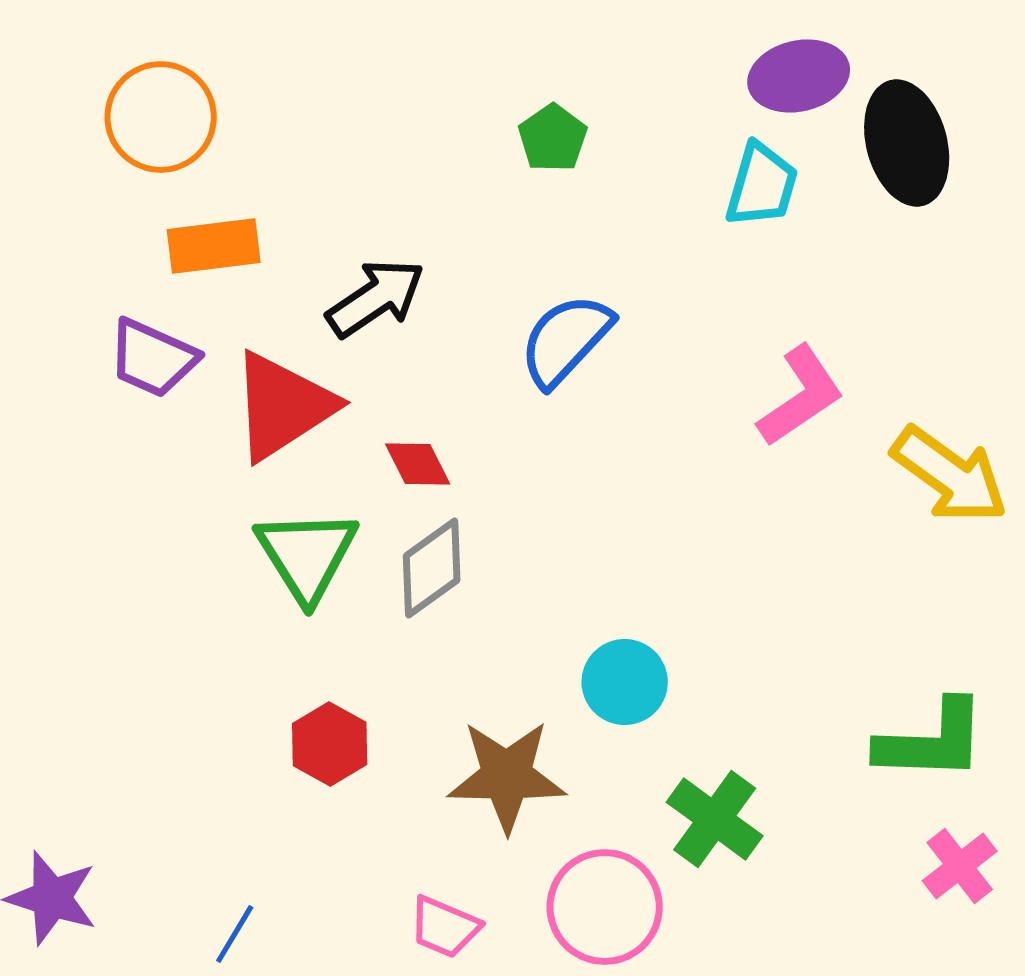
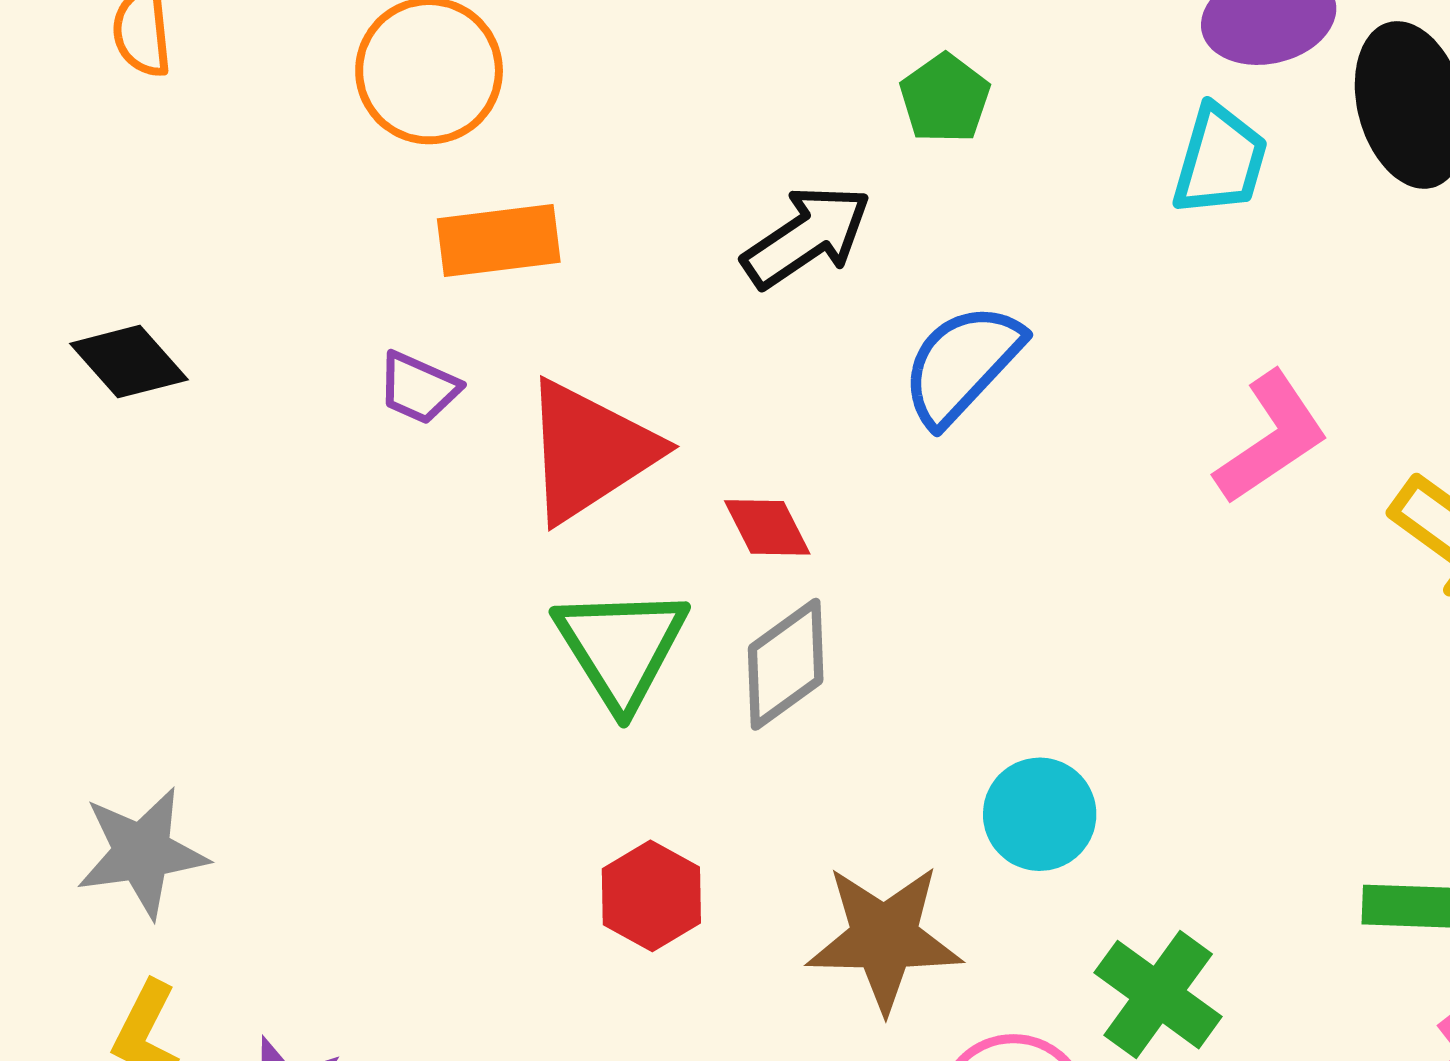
black arrow: (376, 298) -> (807, 237), moved
purple trapezoid: (153, 358) -> (418, 388), size x0.7

